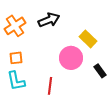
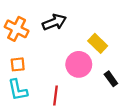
orange cross: (15, 26) -> (17, 29), turned -30

